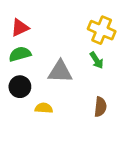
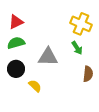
brown semicircle: (100, 107) -> (88, 74), moved
yellow semicircle: (44, 108) -> (35, 86), turned 40

